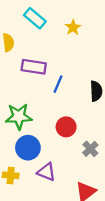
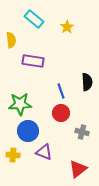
blue line: (58, 84) -> (61, 91), moved, turned -42
gray cross: (90, 149) -> (82, 132), turned -32

